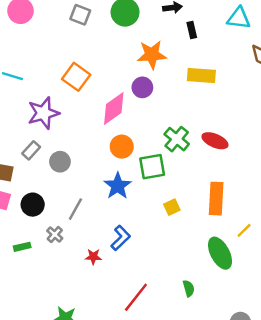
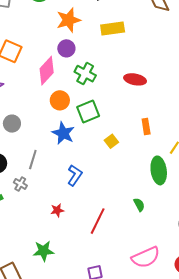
green cross: (177, 139) -> (85, 74), moved
orange rectangle: (216, 199) -> (146, 127), size x0.6
green ellipse: (220, 253) -> (159, 170), turned 32
red star: (93, 257) -> (57, 210), moved

